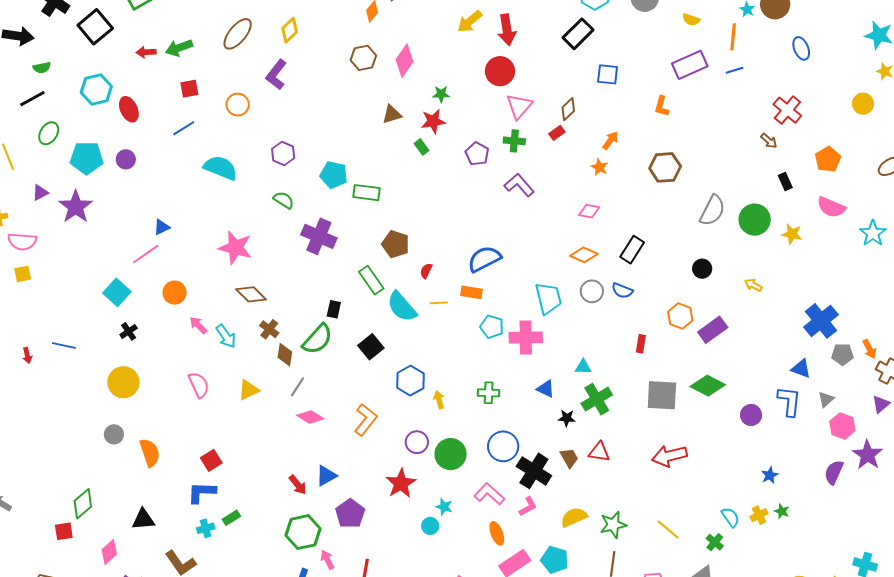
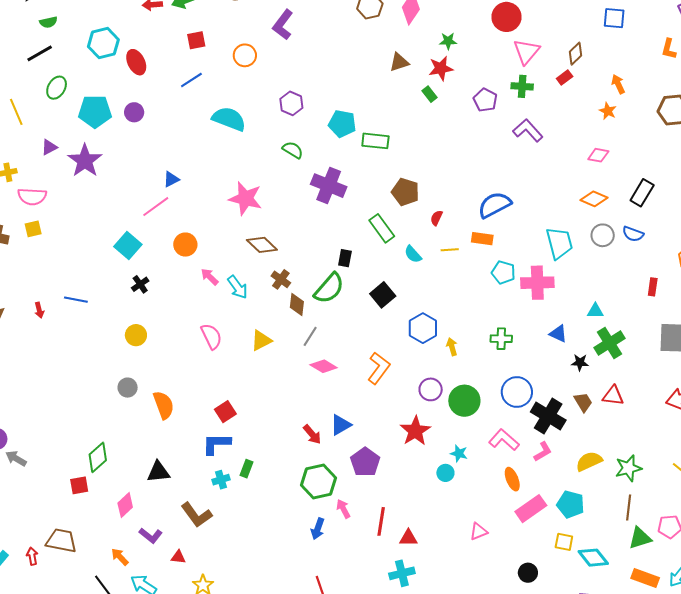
orange arrow: (610, 140) -> (618, 84), turned -60
cyan semicircle: (402, 307) -> (413, 254), size x0.6
yellow circle: (123, 382) -> (136, 335), size x0.7
green rectangle: (231, 518) -> (247, 469), turned -36

